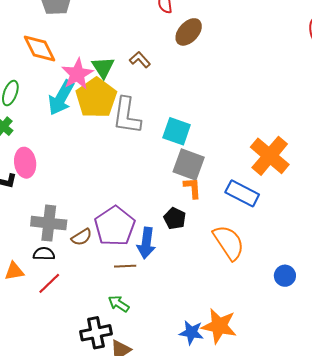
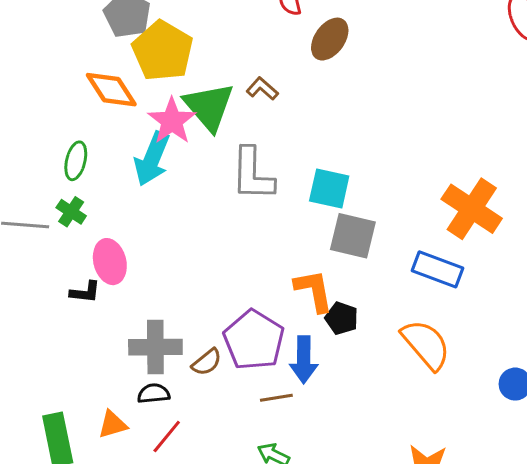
green triangle: (103, 67) -> (209, 106), size x1.5
yellow pentagon: (96, 98) -> (163, 51), moved
orange L-shape: (192, 188) -> (314, 291), moved, size x1.4

